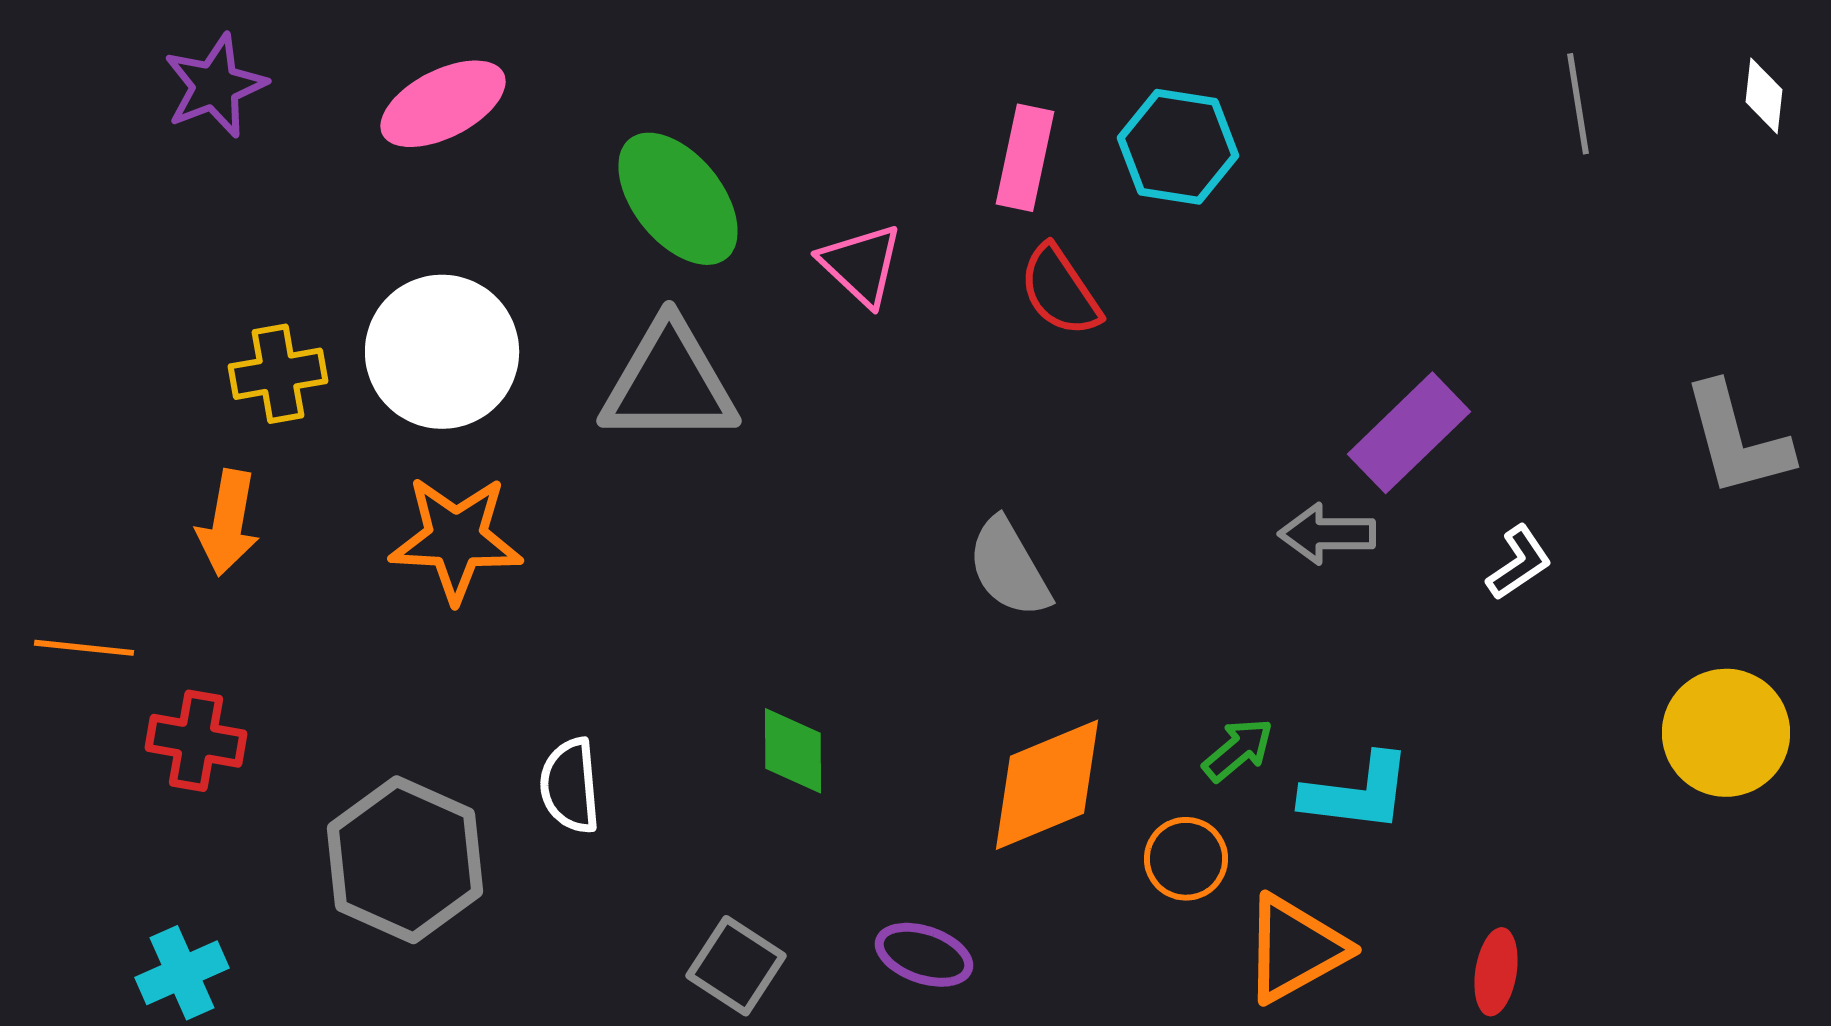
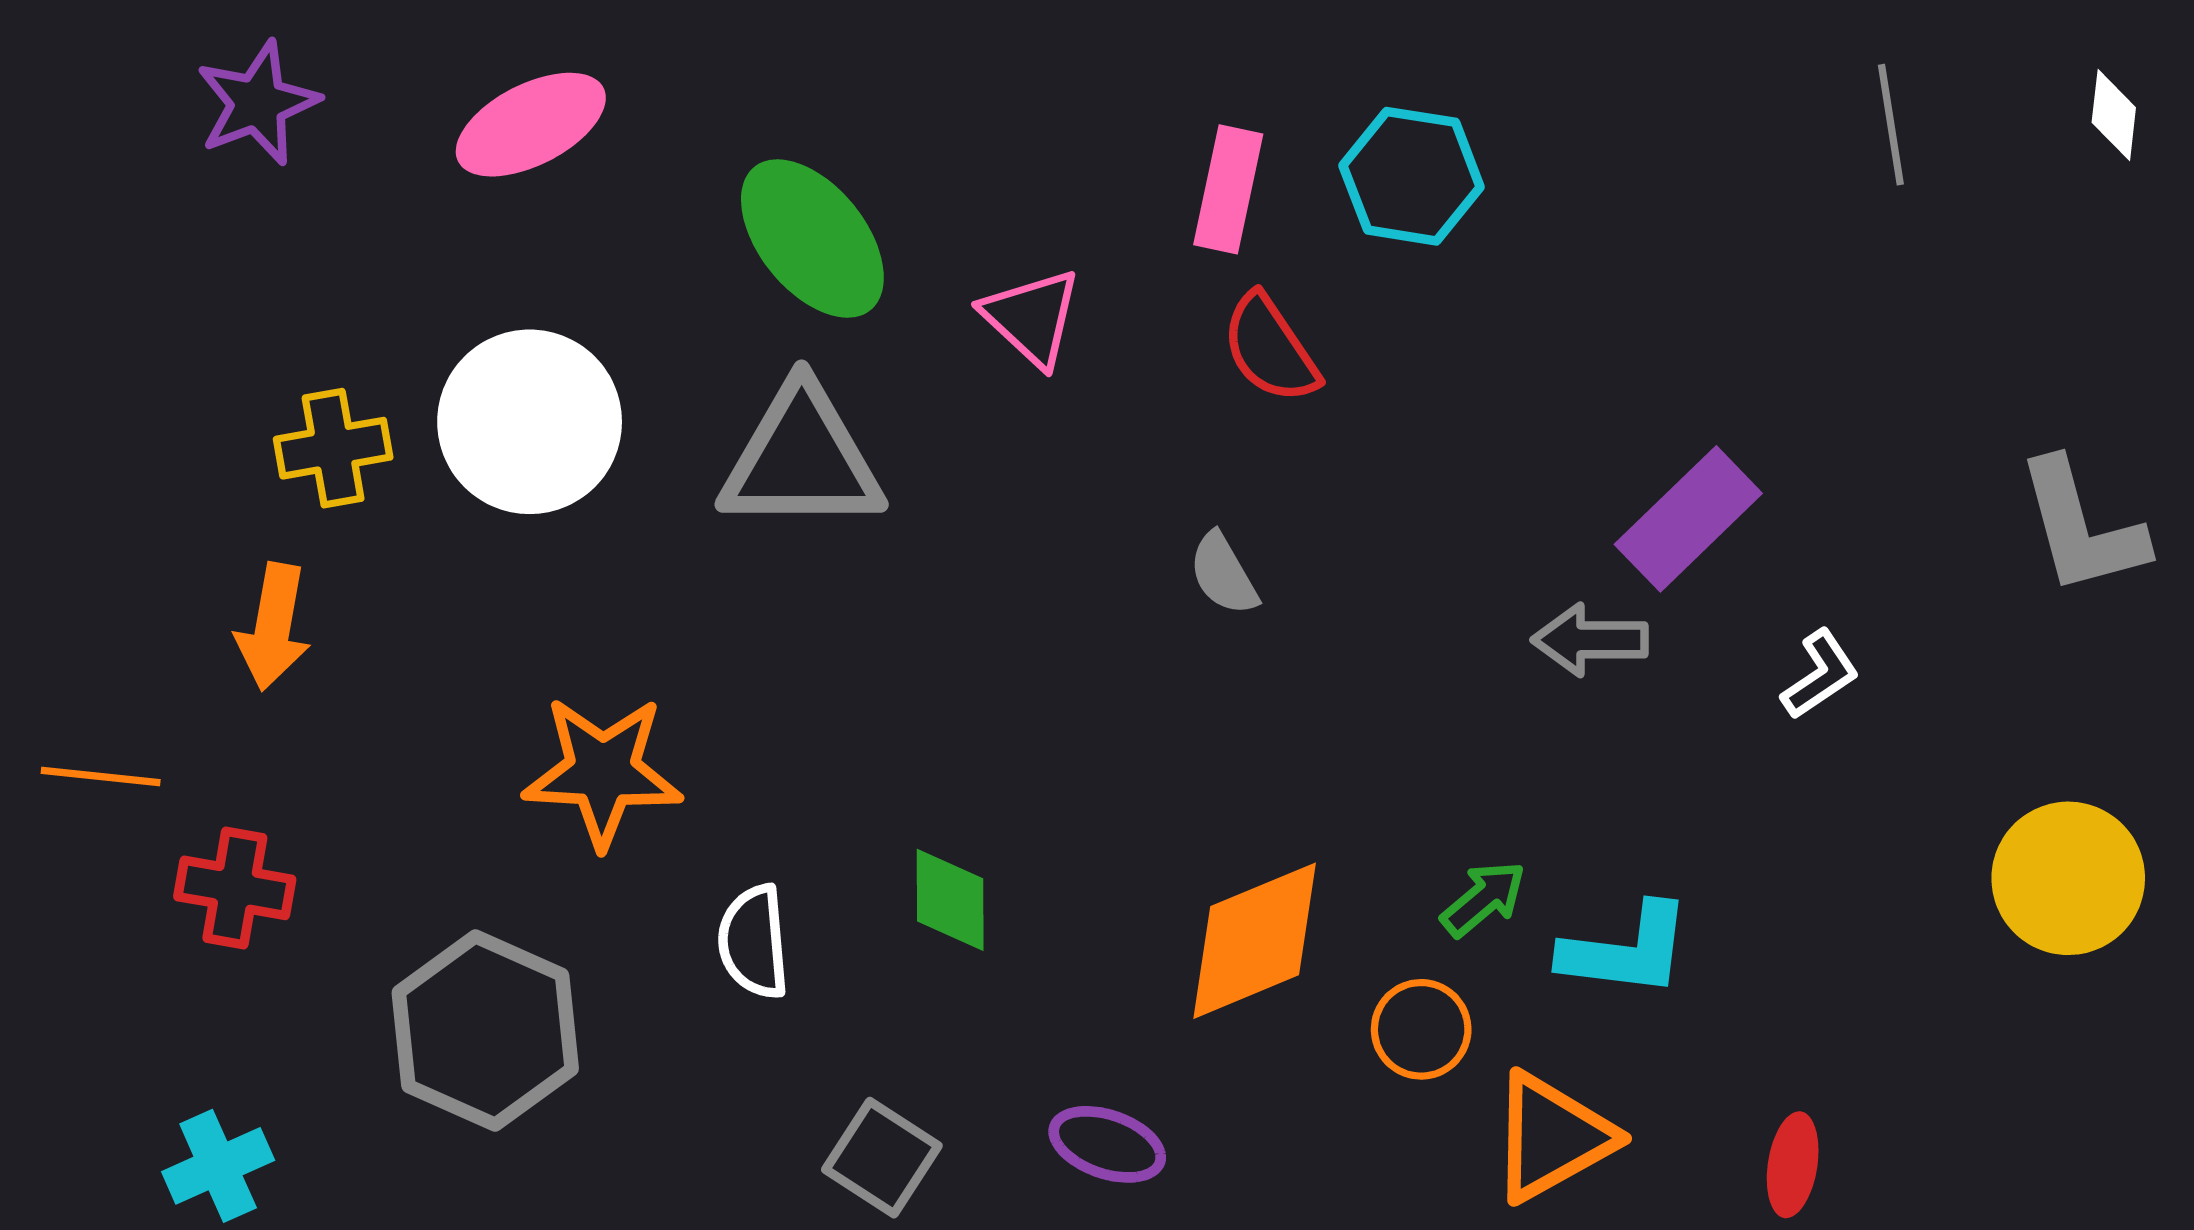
orange star: (456, 539) -> (603, 772), moved
gray semicircle: (1009, 568) -> (1223, 574), moved, size x0.7
white semicircle: (570, 786) -> (754, 942), moved

